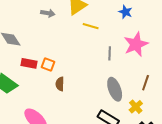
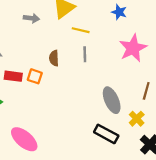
gray line: (110, 53) -> (85, 54), moved
brown semicircle: (60, 84) -> (54, 58), moved

